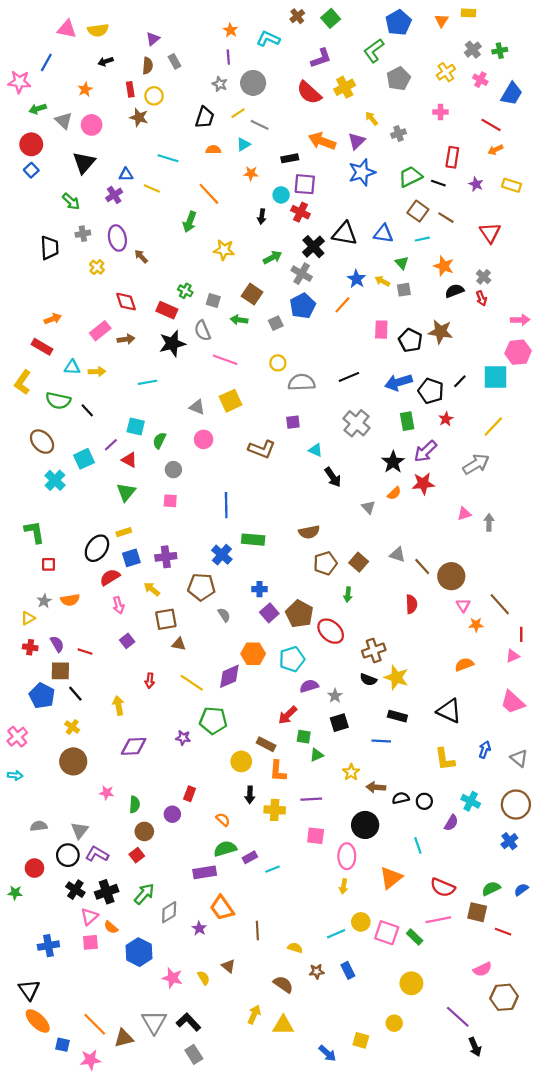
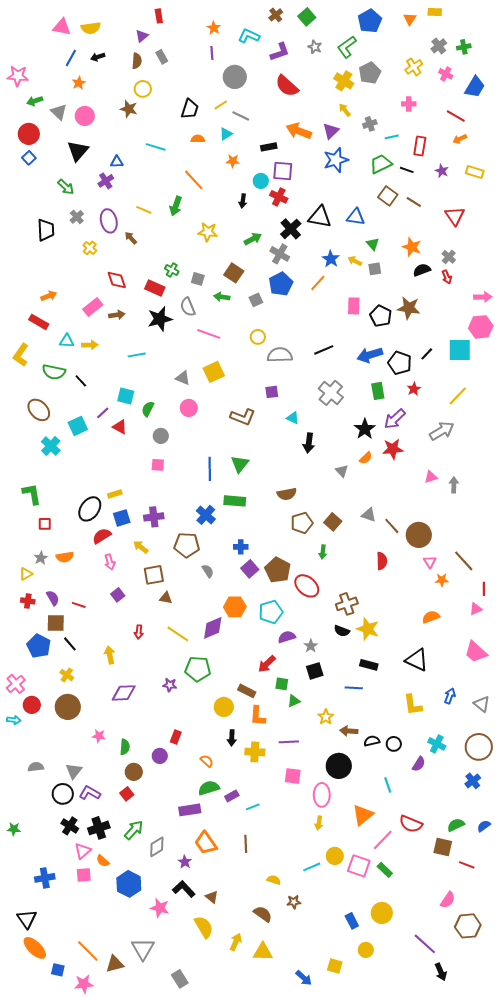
purple L-shape: (321, 58) -> (280, 52), moved
blue line: (46, 62) -> (71, 58), moved
gray star: (220, 84) -> (315, 47), moved
yellow cross: (345, 87) -> (344, 81), moved, turned -30
red rectangle: (130, 89) -> (159, 16), moved
yellow line: (152, 188) -> (144, 210), moved
gray cross: (83, 234) -> (77, 217), turned -32
cyan line: (422, 239) -> (392, 137), moved
black arrow: (333, 477) -> (309, 443), turned 42
green triangle: (126, 492) -> (240, 464), moved
red circle: (34, 868) -> (32, 705), moved
pink line: (438, 920) -> (383, 840), moved, turned -35
brown line: (257, 931) -> (246, 844), moved
pink semicircle: (482, 969) -> (448, 900), turned -30
blue rectangle: (348, 970) -> (352, 921), moved
yellow semicircle: (204, 978) -> (204, 927), moved, size x1.6
black L-shape: (188, 1022) -> (184, 889), moved

